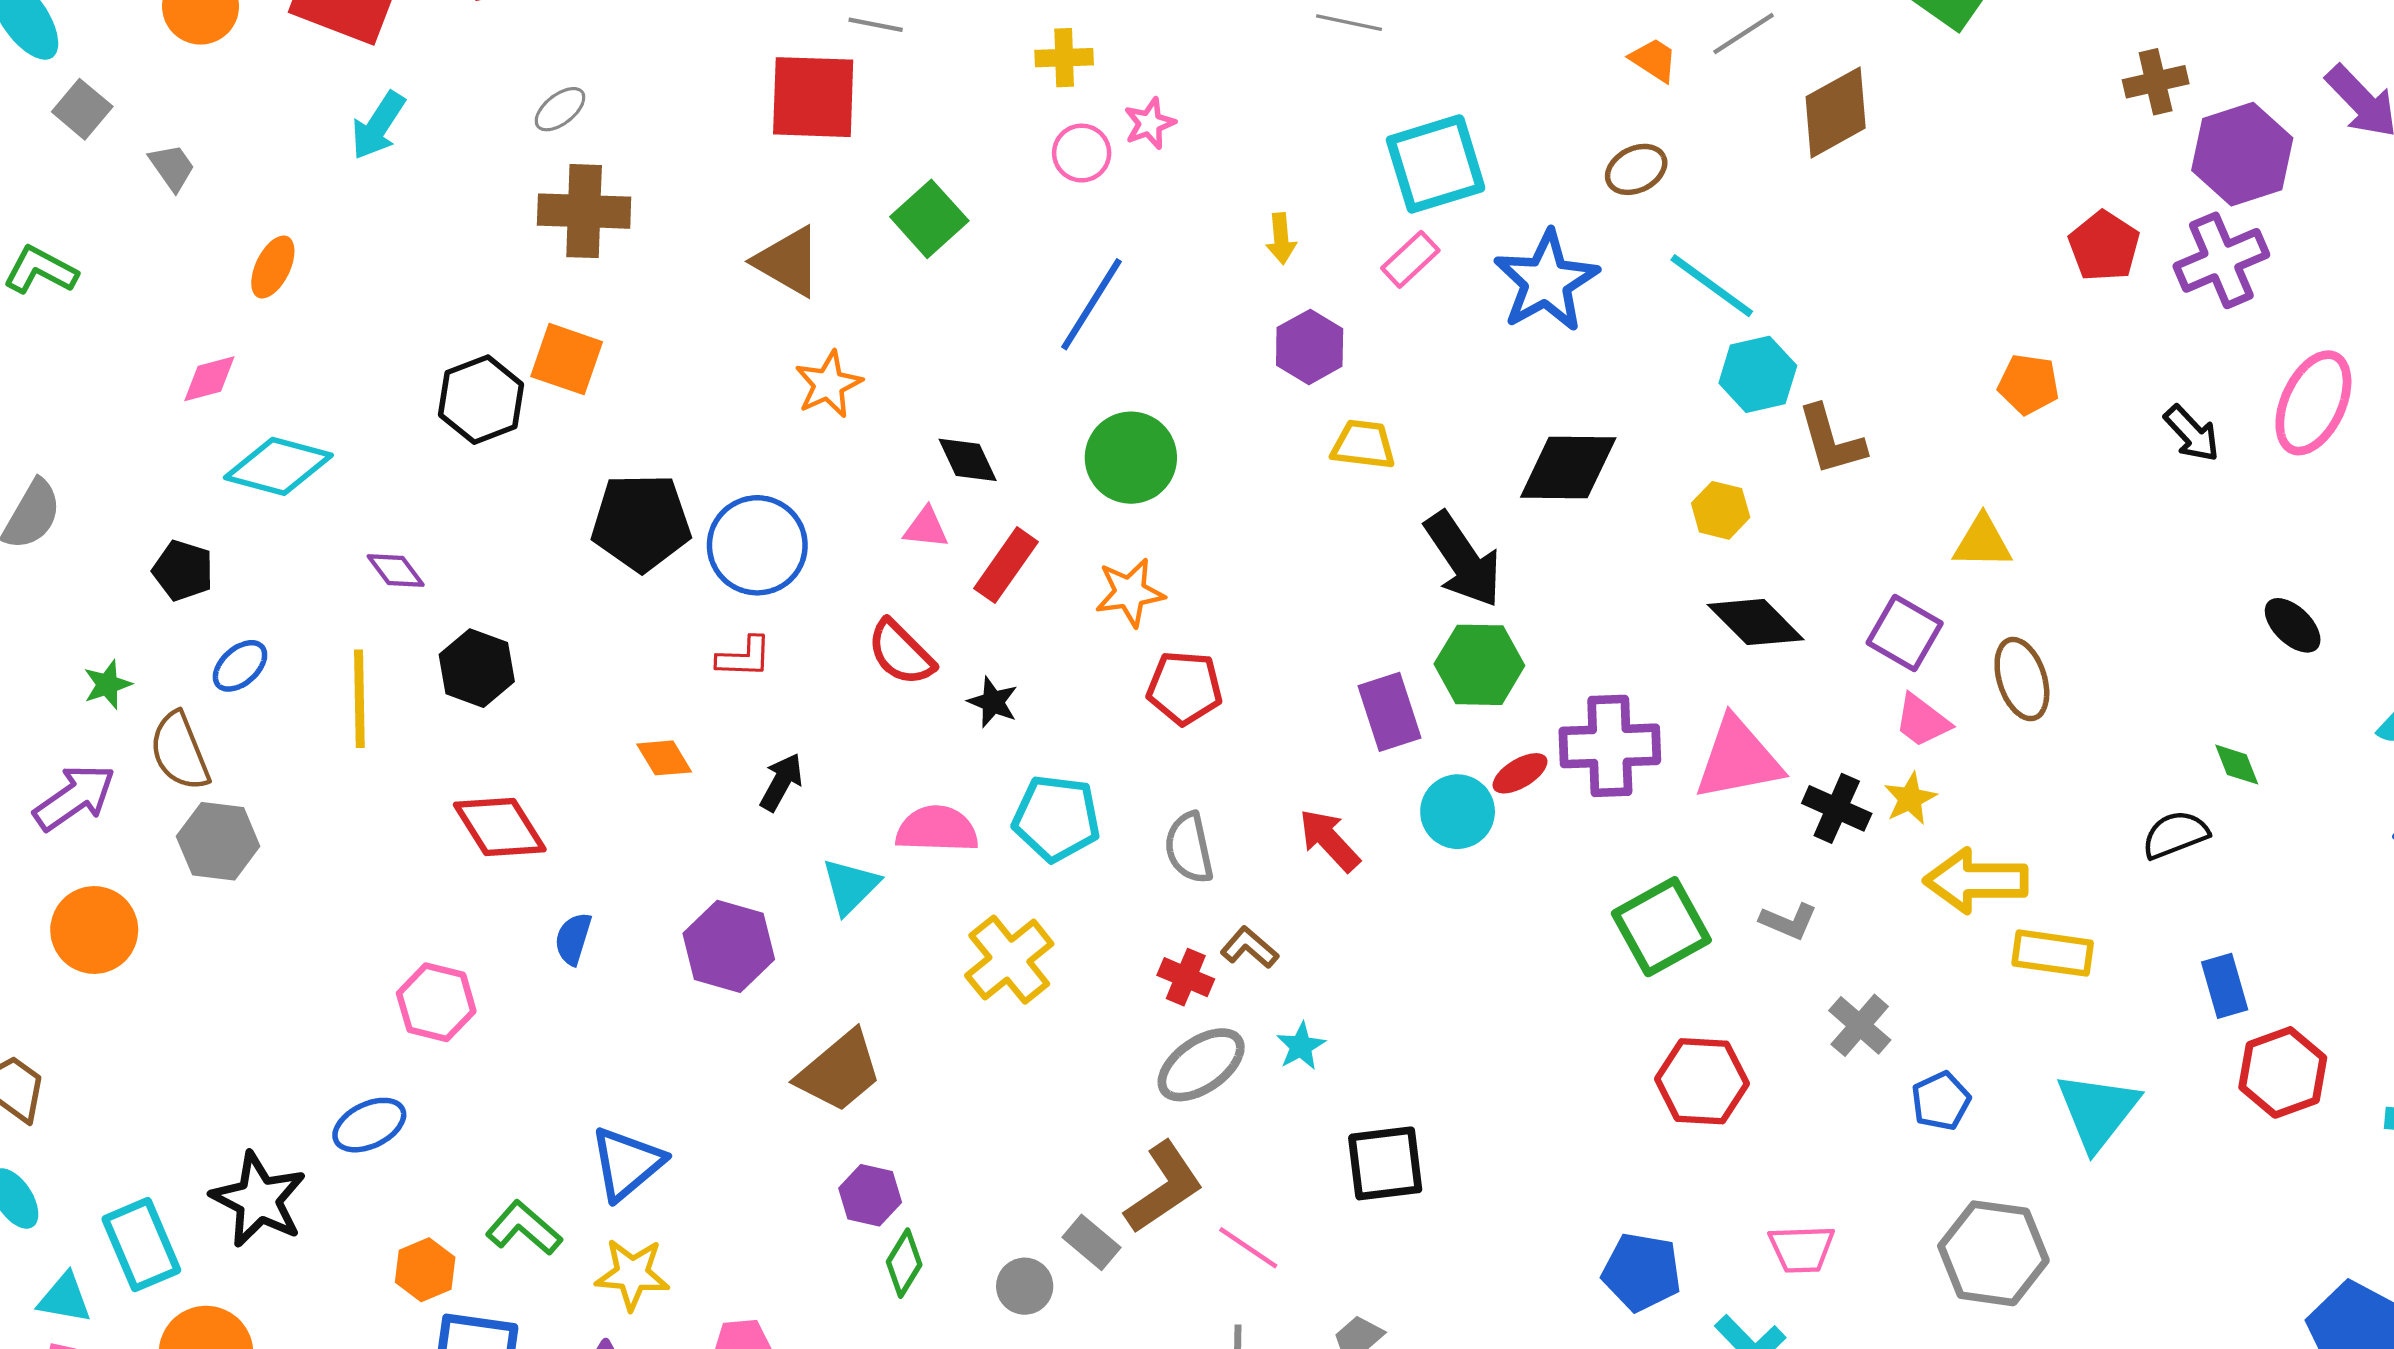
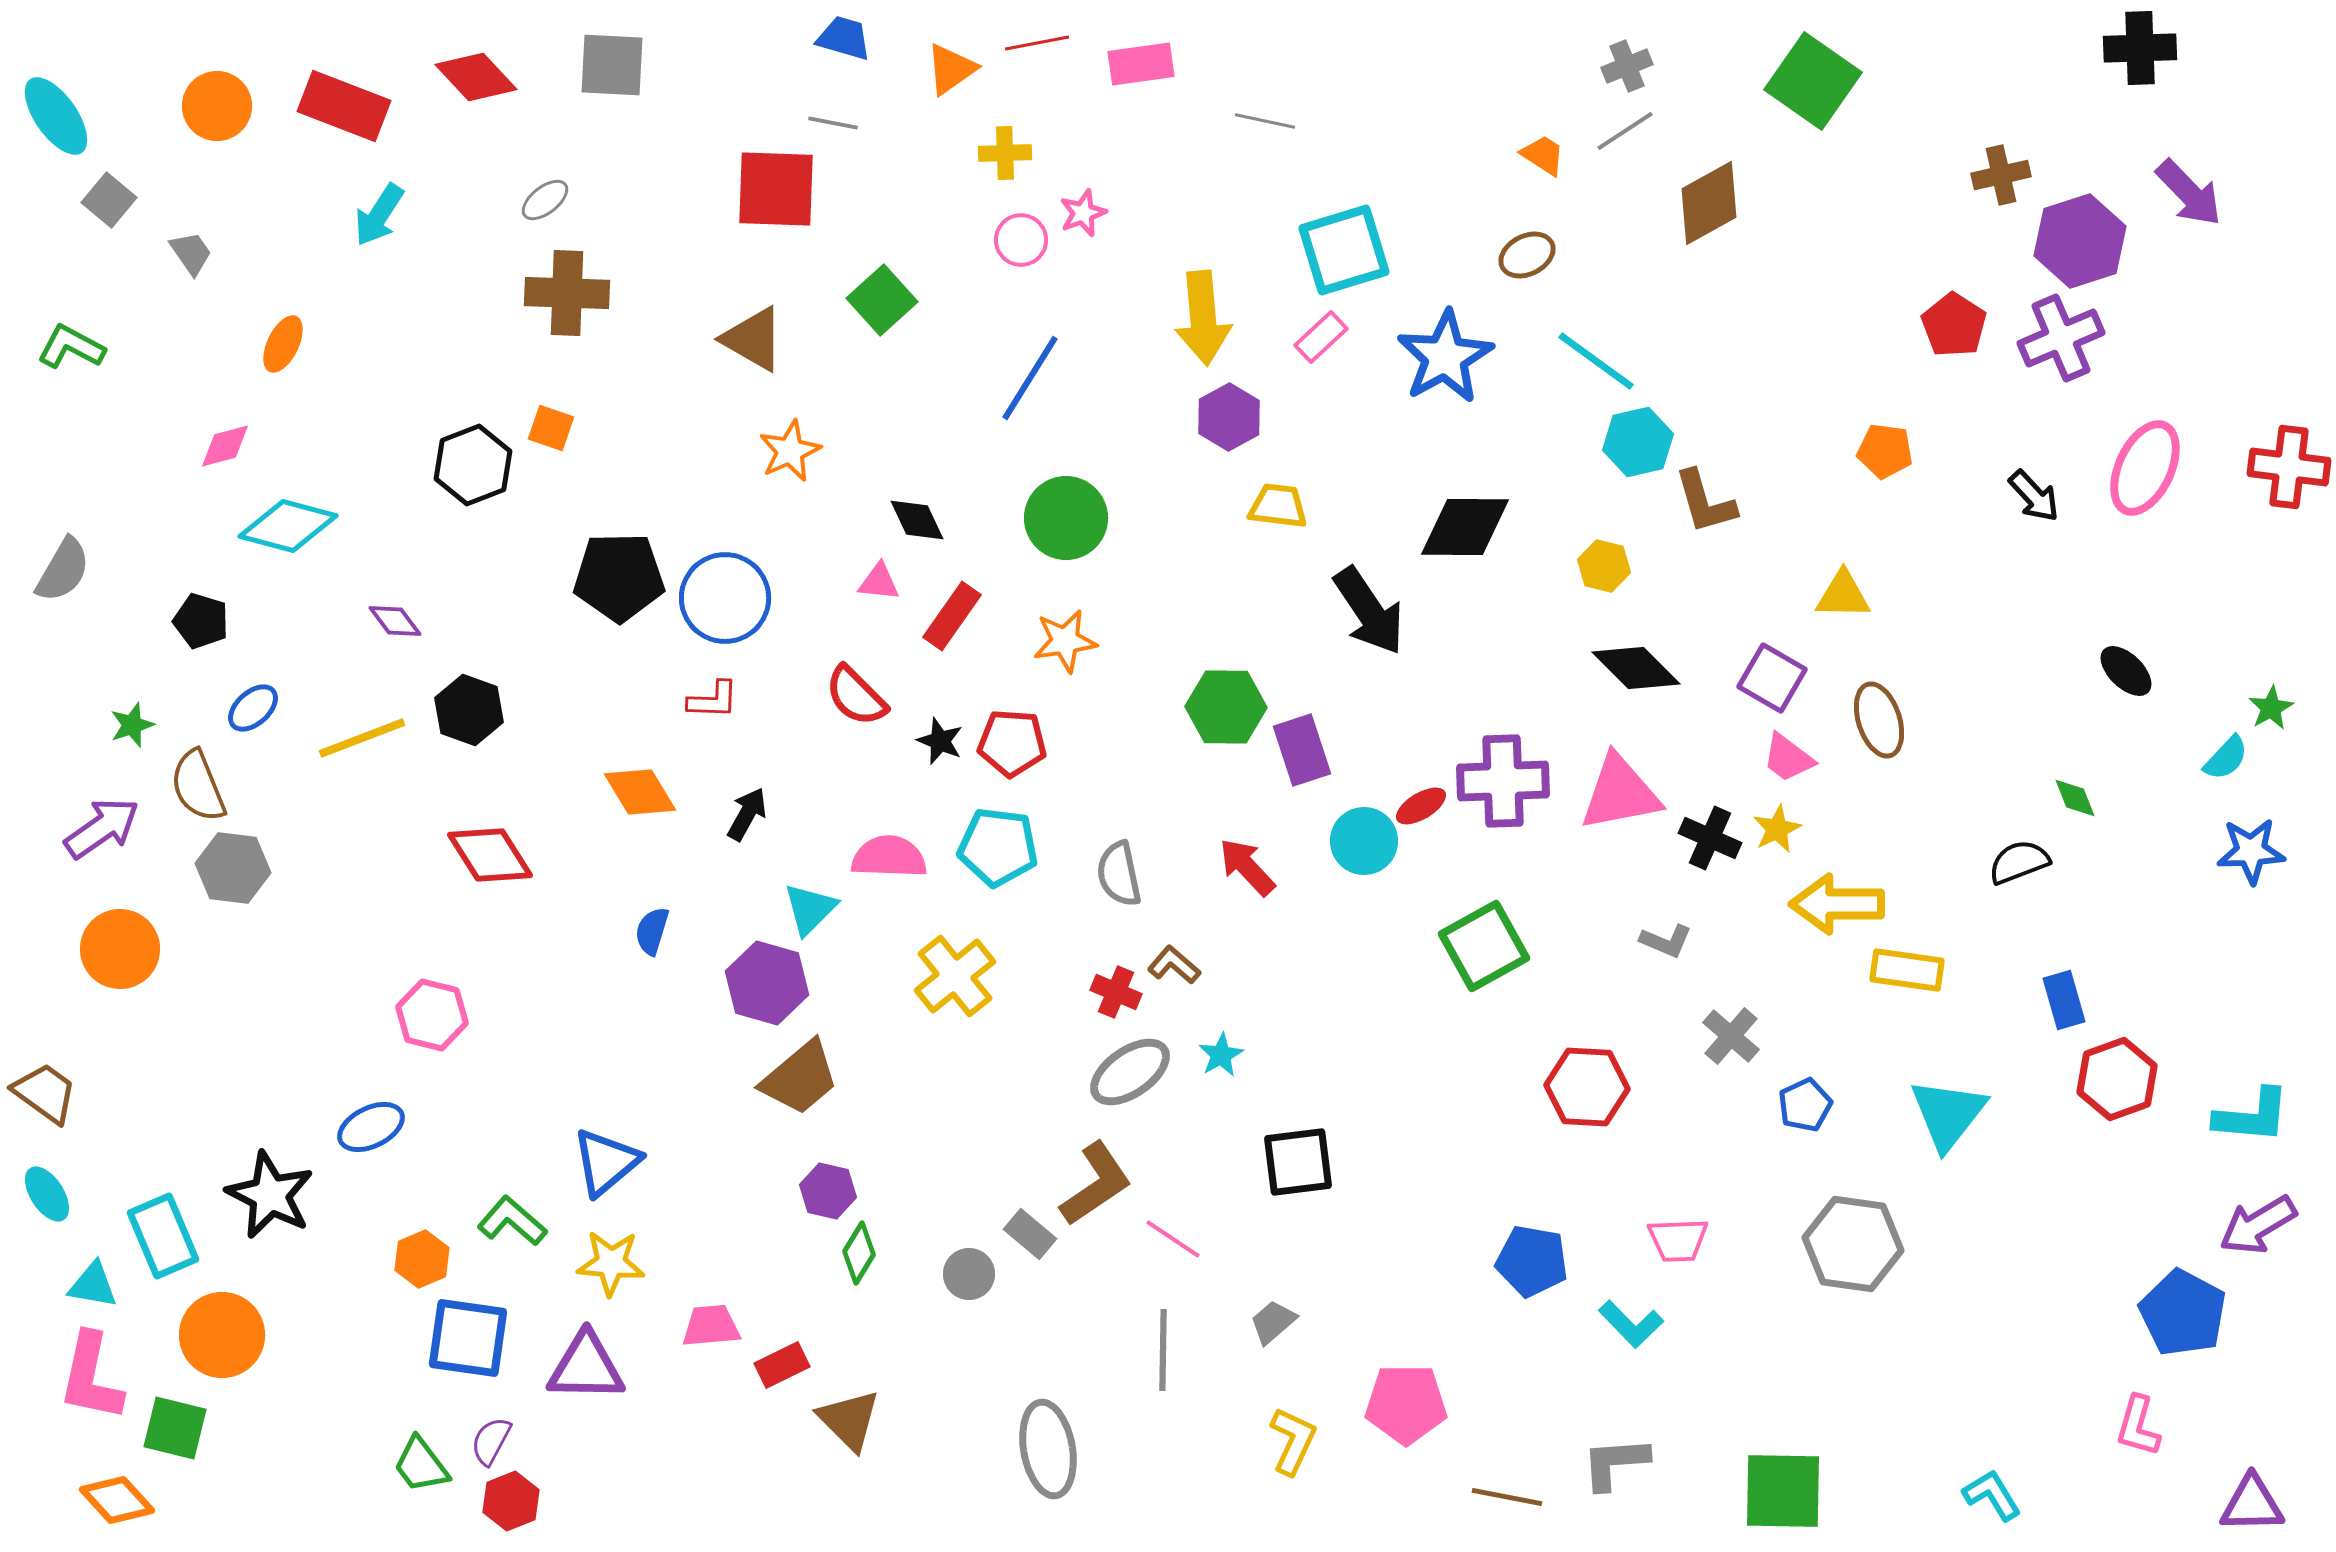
yellow arrow: (1281, 238) -> (1203, 318), size x2.0
orange square: (567, 359) -> (551, 428), size x0.7
green hexagon: (1479, 665) -> (1226, 707), moved
red pentagon: (1185, 688) -> (1012, 743), moved
yellow line: (359, 699) -> (362, 738), turned 70
orange diamond: (664, 758) -> (640, 792), size x1.4
green square: (1661, 927) -> (1484, 946), moved
blue semicircle: (573, 939) -> (652, 931), moved
purple hexagon: (729, 946) -> (767, 983), moved

